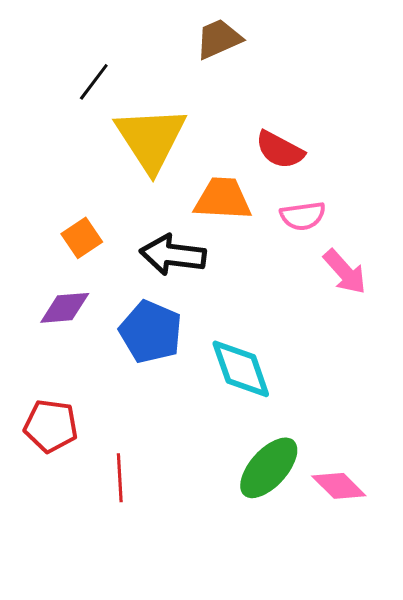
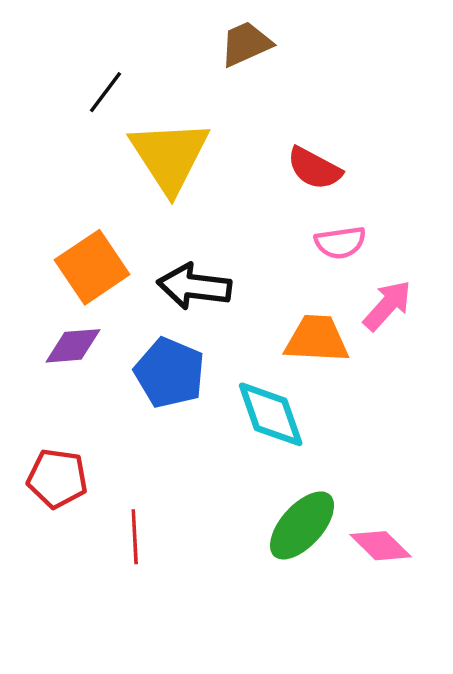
orange trapezoid: (223, 199) -> (317, 339), moved
orange square: (82, 238) -> (92, 267), size x1.6
pink arrow: (345, 272) -> (387, 305), turned -96

